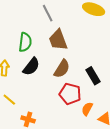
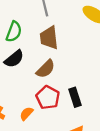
black rectangle: (93, 76) -> (75, 97), moved
orange semicircle: (87, 109) -> (26, 114), moved

